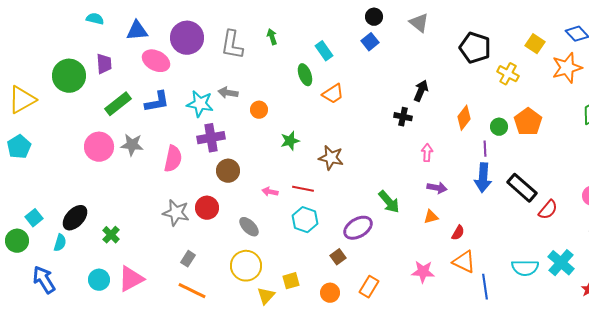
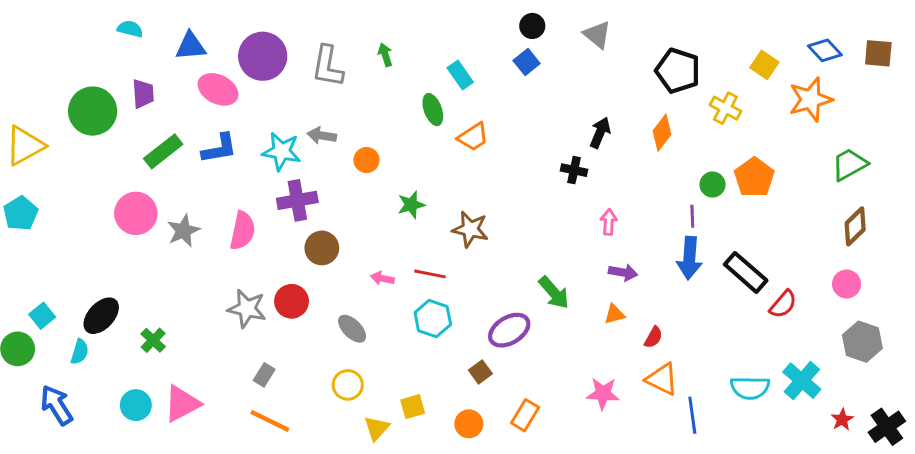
orange diamond: (464, 118) -> (662, 133), moved
gray star: (132, 145) -> (183, 231), moved, turned -30
yellow circle: (246, 266) -> (348, 385), size x0.7

